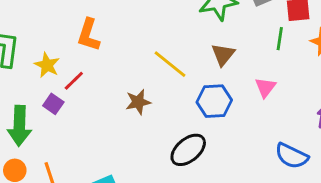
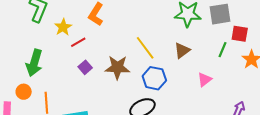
blue hexagon: (214, 101) -> (154, 78), moved
brown star: (138, 102) -> (117, 67), size x1.4
purple square: (53, 104) -> (85, 67), moved

